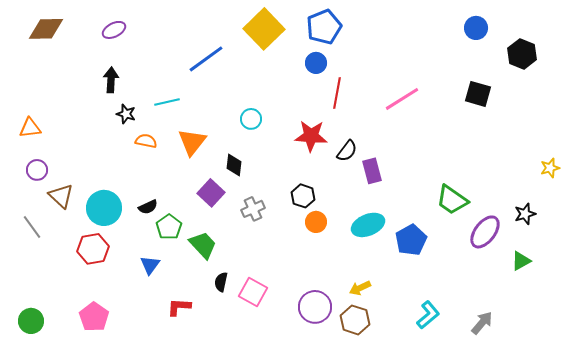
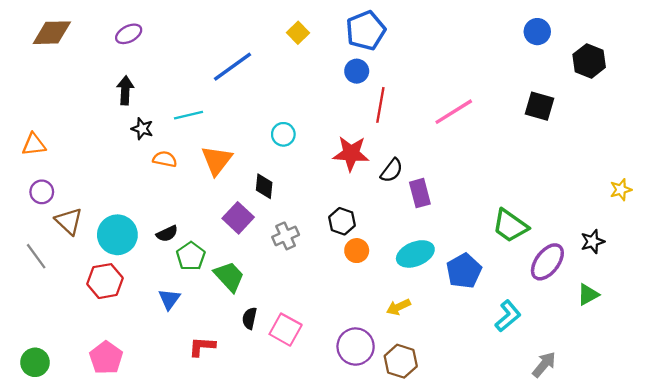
yellow square: (264, 29) -> (298, 33), size x0.5
yellow arrow: (360, 288) -> (398, 307), moved
cyan L-shape: (428, 315) -> (508, 316), moved

